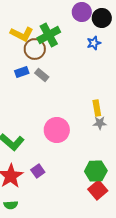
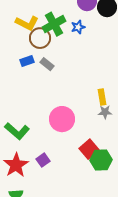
blue star: (94, 43) -> (78, 27), moved
red square: (98, 190) -> (89, 149), moved

